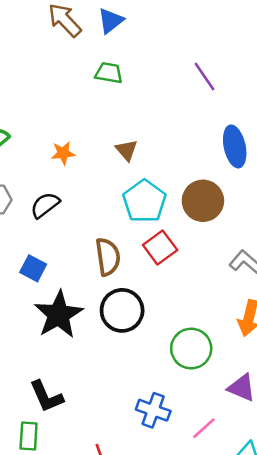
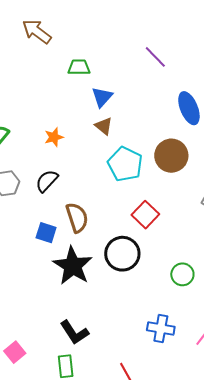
blue triangle: (111, 21) -> (102, 97), moved
red square: (160, 247) -> (145, 215), moved
brown semicircle: (108, 257) -> (77, 217), moved
green circle: (191, 349) -> (182, 274), size x0.7

